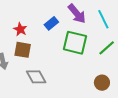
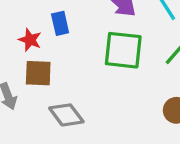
blue rectangle: (51, 23) -> (60, 23), moved, turned -56

